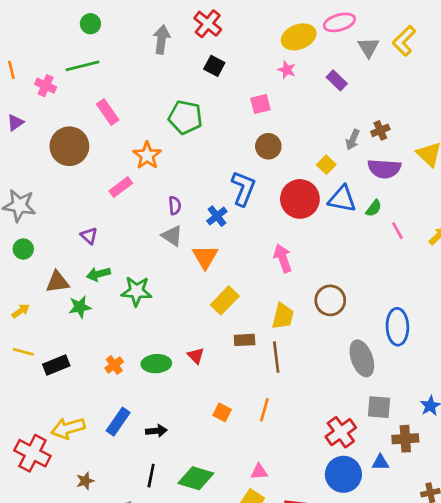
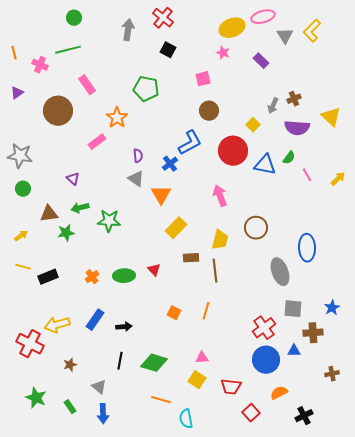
blue L-shape: (243, 188) -> (190, 143), turned 40
blue triangle: (342, 199) -> (265, 165), moved

